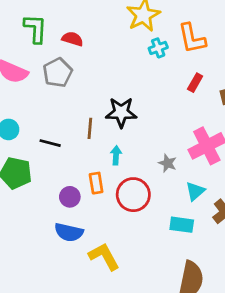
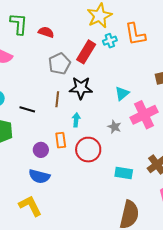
gray pentagon: (58, 73) -> (59, 64), moved
red rectangle: (195, 83) -> (86, 52), moved, size x1.6
cyan triangle: (195, 191) -> (122, 93), moved
yellow L-shape: (104, 256) -> (30, 206), moved

